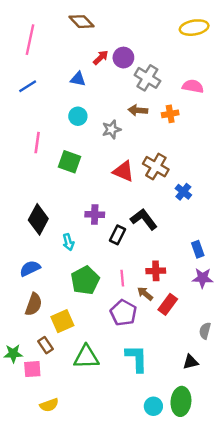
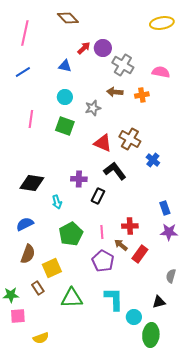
green square: (70, 162) -> (65, 126), moved
black diamond: (38, 219) -> (32, 183), turned 70
black L-shape: (144, 219) -> (115, 171), moved
pink square: (32, 369) -> (18, 316), moved
cyan circle: (153, 406) -> (134, 317), moved

